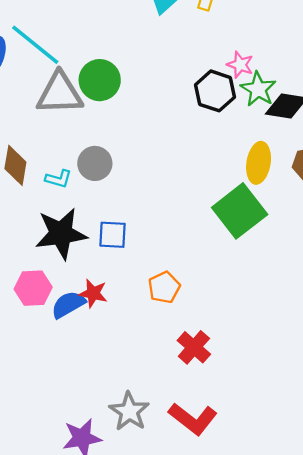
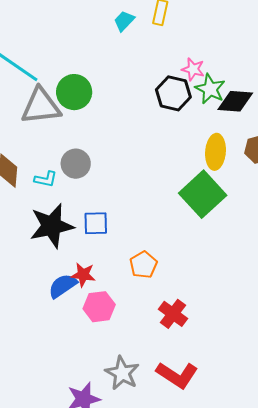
pink hexagon: (33, 288) -> (99, 307), moved

